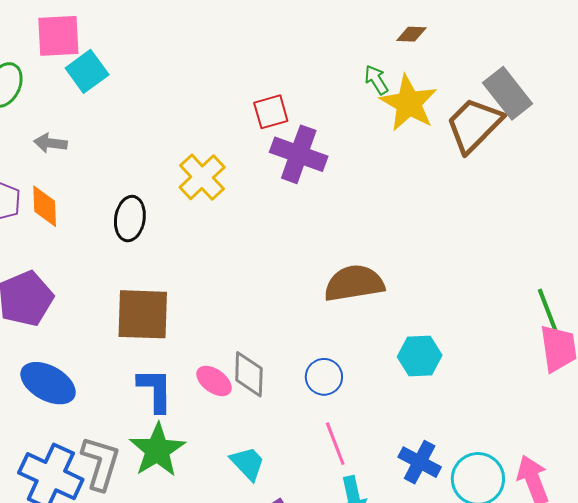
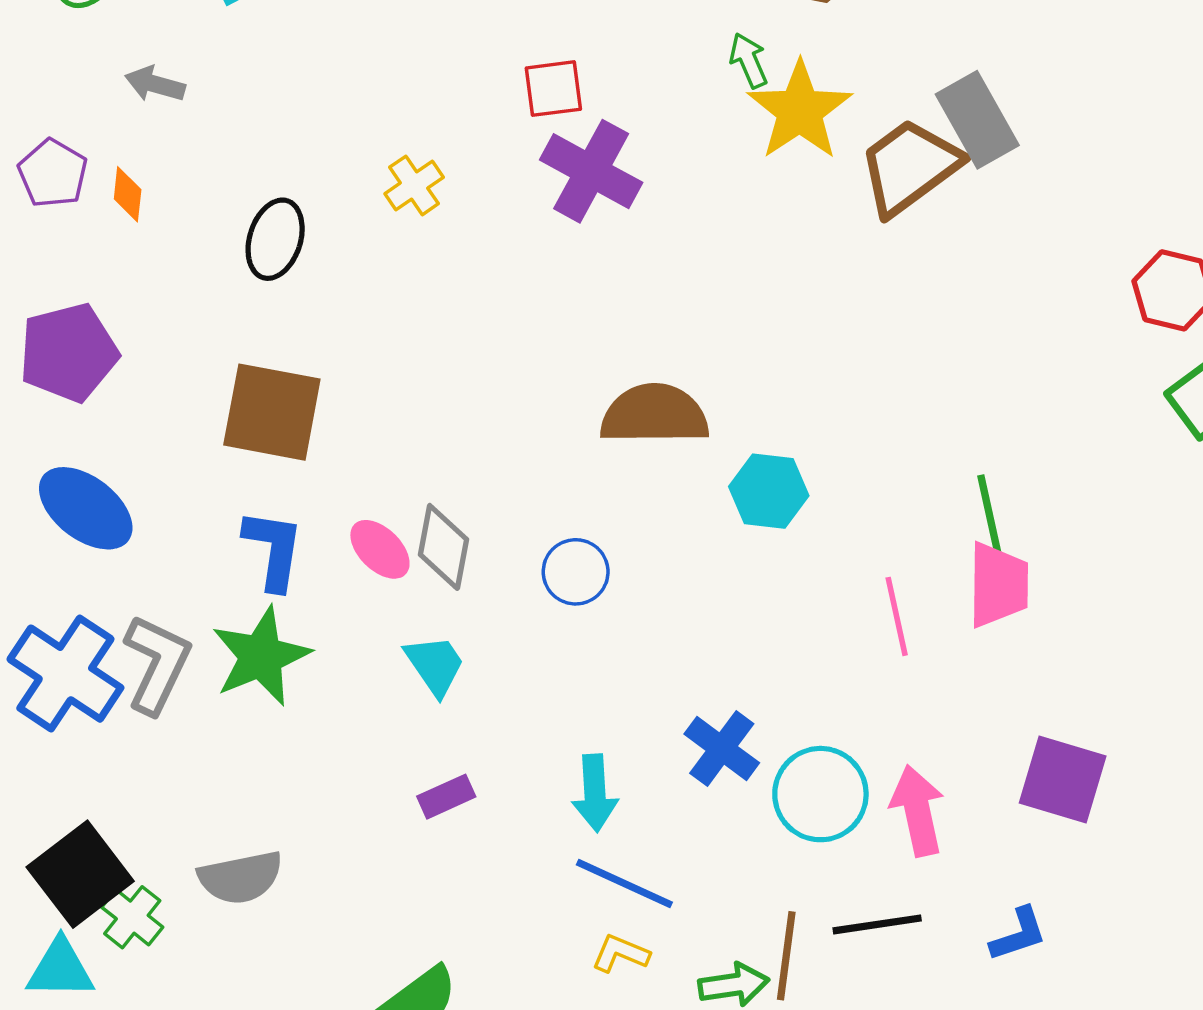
yellow cross: (202, 177) -> (414, 185), size x0.7
orange diamond: (45, 206) -> (128, 194), size x0.7
cyan hexagon: (420, 356) -> (769, 491), moved
pink line: (335, 444) -> (897, 616), moved
cyan trapezoid: (248, 463) -> (435, 665), moved

